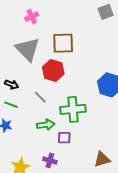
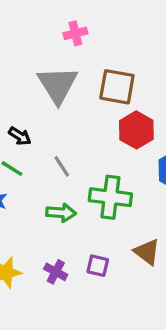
red hexagon: (53, 70) -> (136, 130), moved
purple square: (64, 138) -> (98, 266), moved
brown triangle: (102, 159) -> (147, 252), moved, turned 42

